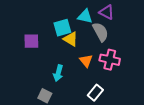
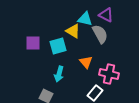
cyan square: (62, 28) -> (58, 46), moved
yellow triangle: (71, 39) -> (73, 31), moved
pink cross: (110, 60) -> (109, 74), moved

